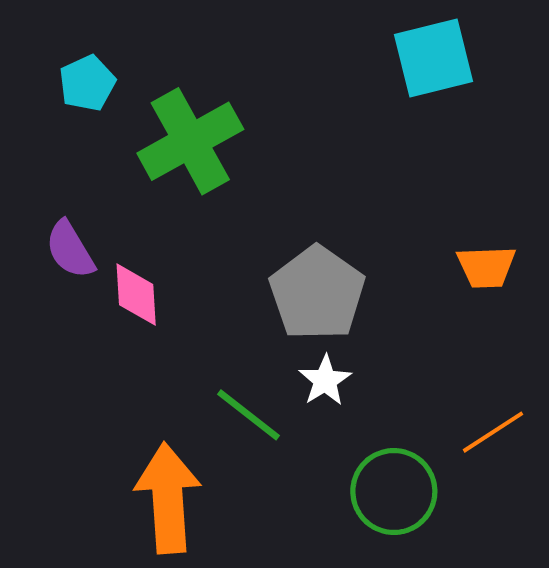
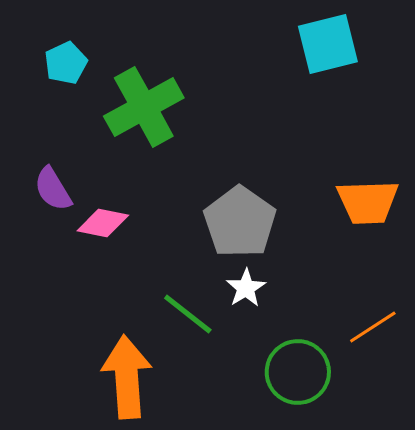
orange trapezoid: (486, 267) -> (368, 202), size x1.4
pink diamond: (136, 295) -> (103, 223), turned -75

